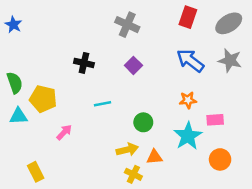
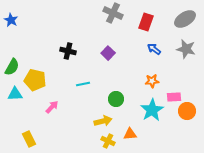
red rectangle: (188, 17) -> (146, 22), moved
gray cross: (127, 25) -> (113, 13), moved
blue arrow: (190, 60) -> (154, 49), size x0.6
green semicircle: (15, 83) -> (12, 67), turned 48
orange triangle: (154, 157) -> (130, 134), moved
orange circle: (220, 159) -> (187, 111), moved

